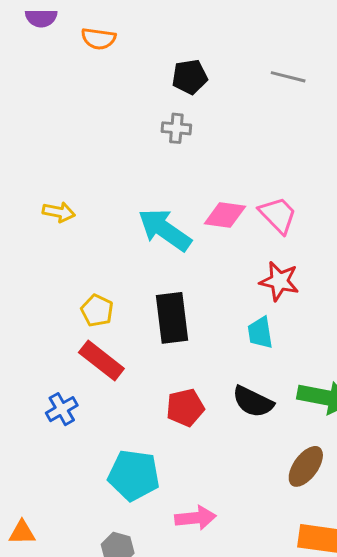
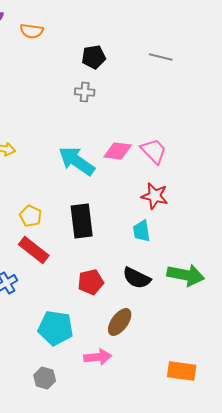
brown ellipse: (306, 466) -> (120, 322), moved

